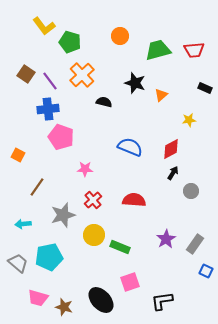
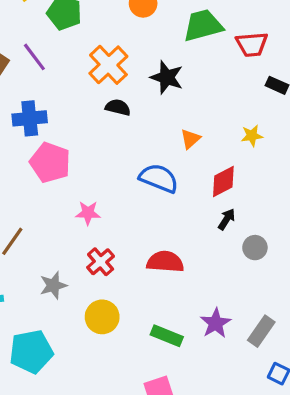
red trapezoid: (194, 50) -> (252, 44), moved
orange cross: (82, 75) -> (108, 65), moved
purple line: (50, 81) -> (34, 57), moved
orange triangle: (161, 95) -> (190, 139), moved
gray star: (63, 215) -> (53, 285), size x0.7
green rectangle: (120, 247) -> (167, 336), moved

